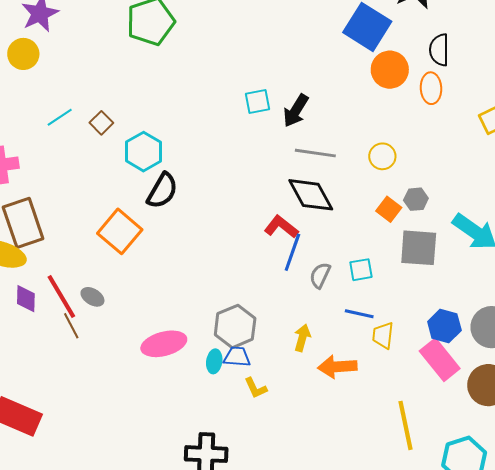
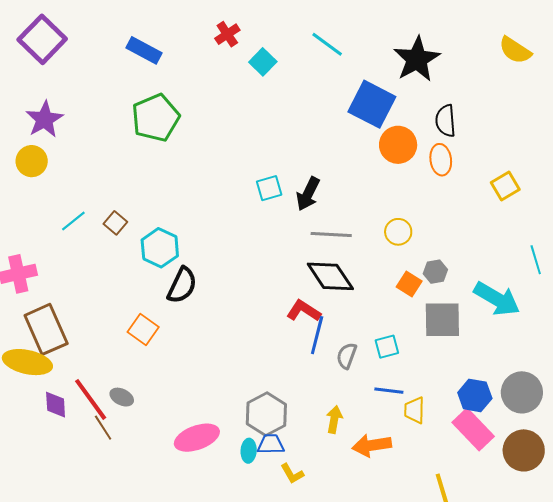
orange square: (120, 231) -> (143, 329), size x0.7

